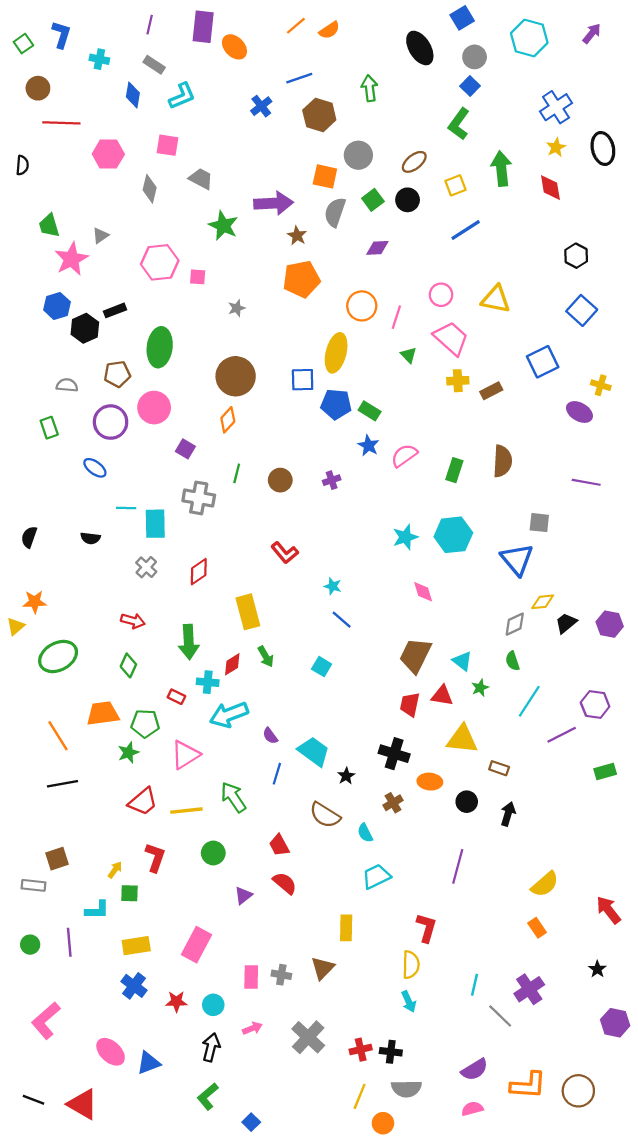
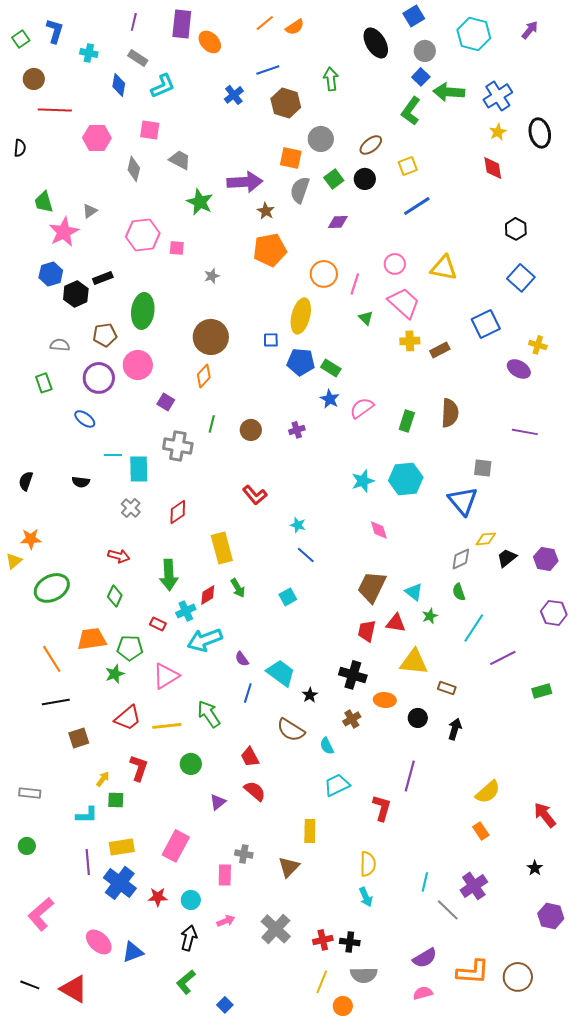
green arrow: (501, 169) -> (449, 92), moved, turned -80
blue square: (303, 380) -> (271, 340), size x0.7
cyan square: (322, 667) -> (288, 597), turned 30
cyan cross: (208, 682) -> (186, 611), turned -30
purple hexagon: (595, 705) -> (554, 613), moved
brown square: (57, 859) -> (79, 738), moved
red L-shape: (427, 928) -> (382, 808), moved
purple line: (69, 942) -> (88, 862), moved
gray cross: (281, 975) -> (244, 854), moved
blue cross: (134, 986) -> (120, 883), size x1.4

